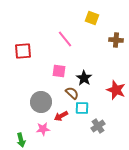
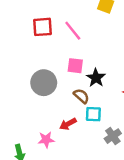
red square: (23, 51) -> (43, 27), moved
pink square: (59, 71) -> (75, 66), moved
gray circle: (41, 102) -> (44, 83), moved

